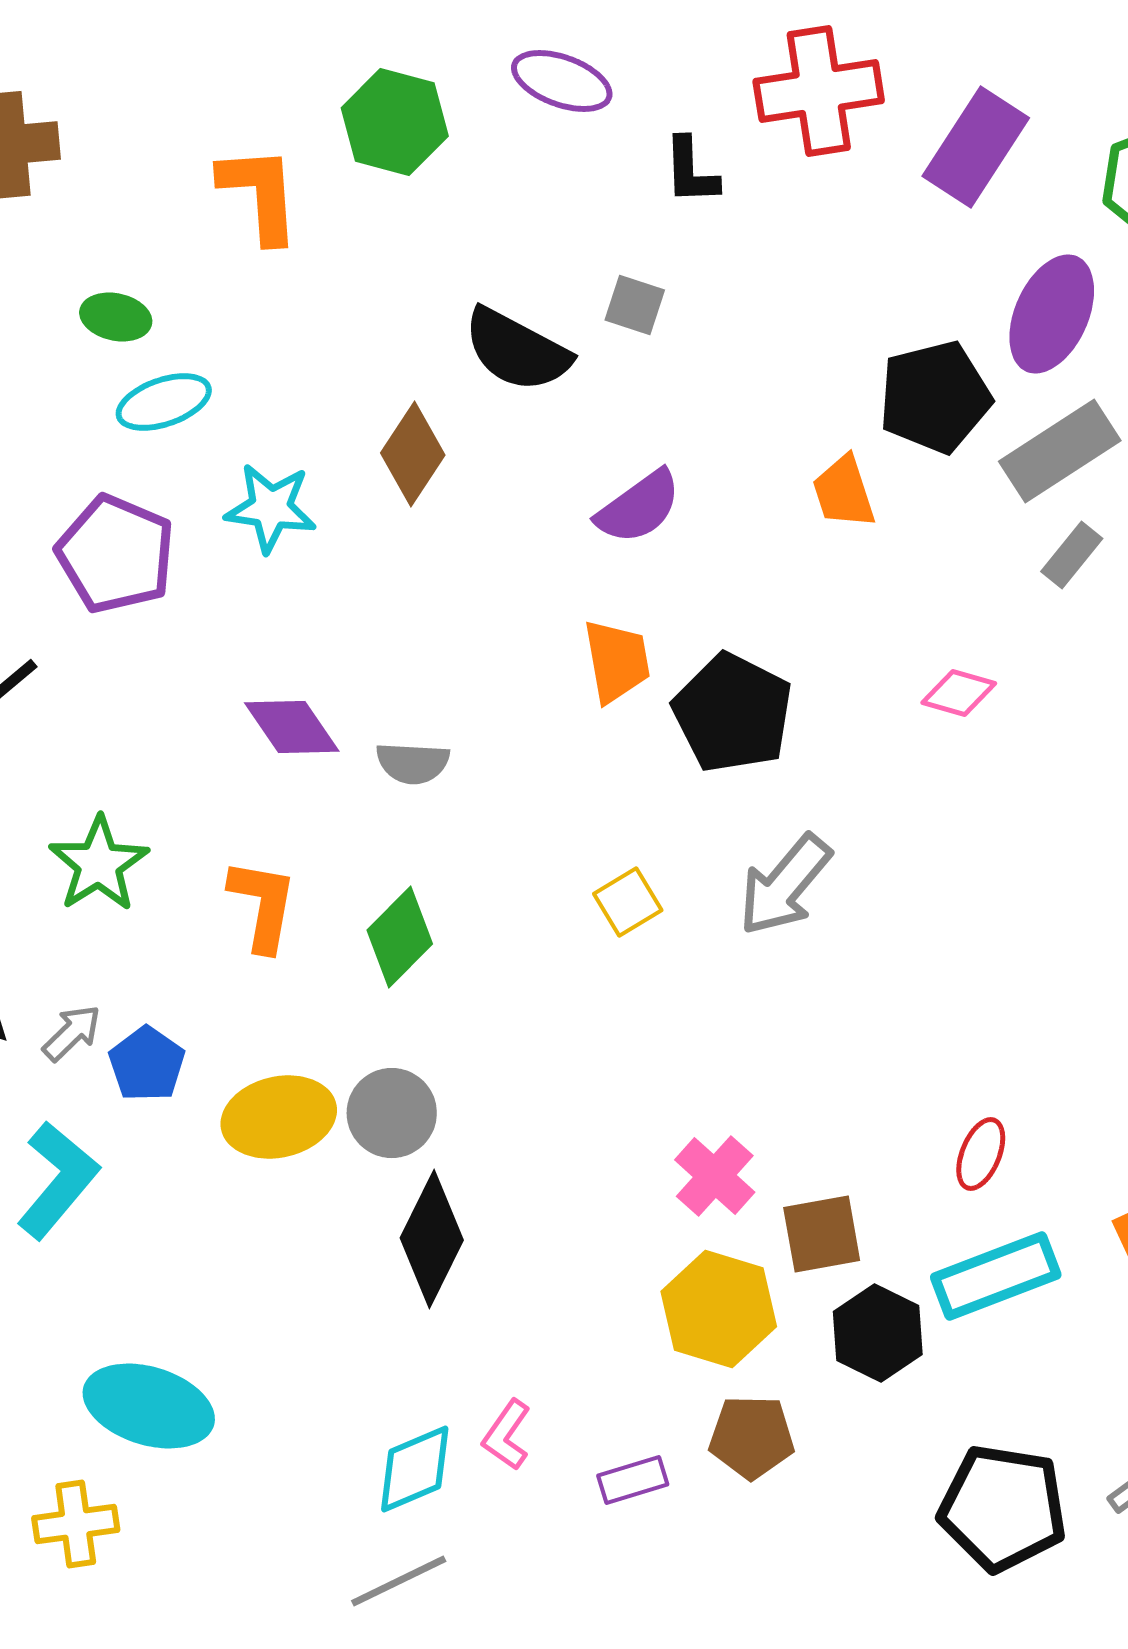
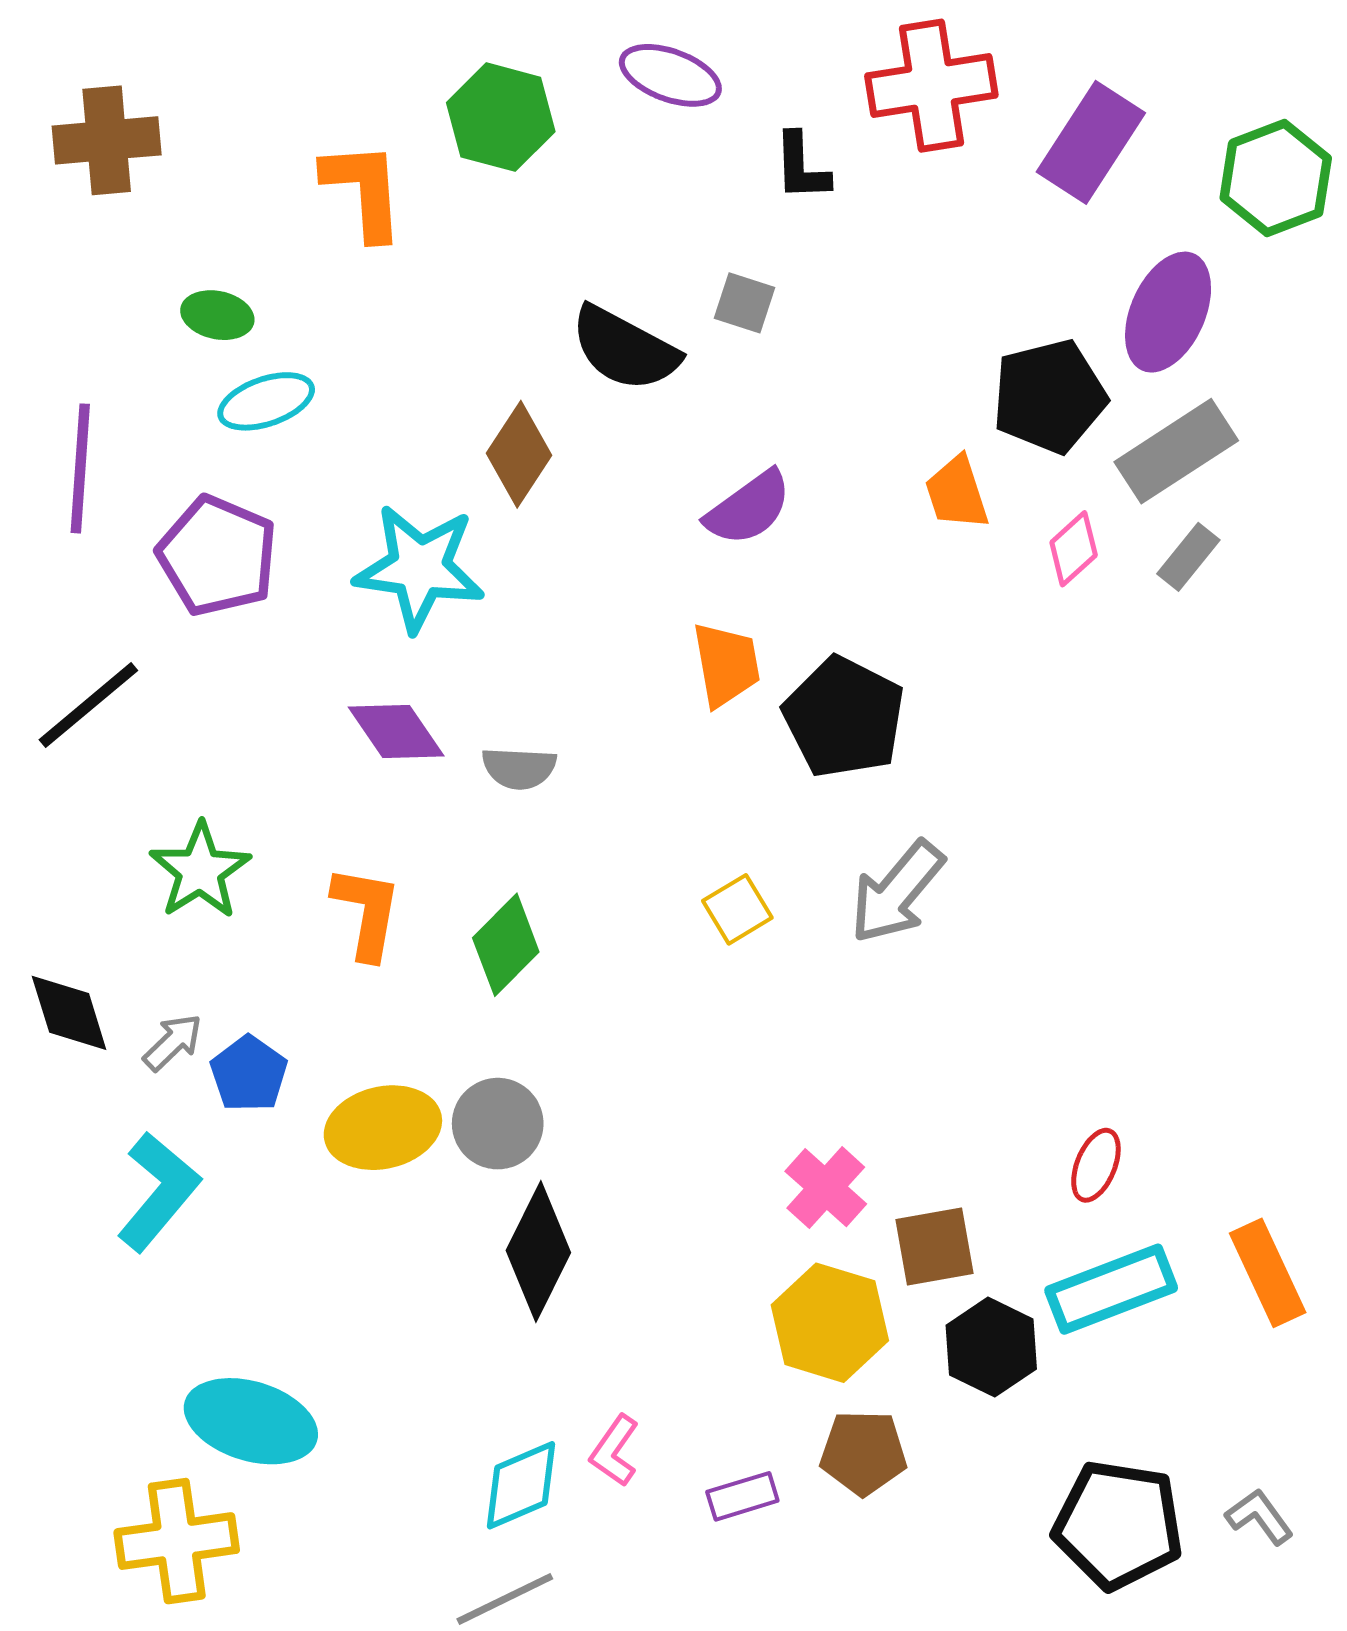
cyan star: (271, 508) -> (419, 568), moved, size x1.4
pink diamond: (959, 693) -> (1074, 549), moved, turned -58
yellow cross: (76, 1524) -> (177, 1541), size x1.4

